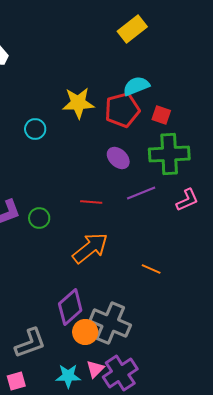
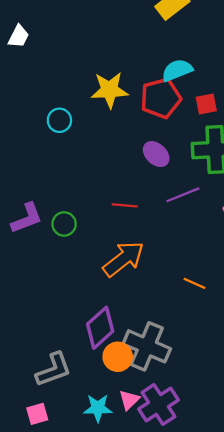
red square: (161, 115) -> (206, 104), turned -30

